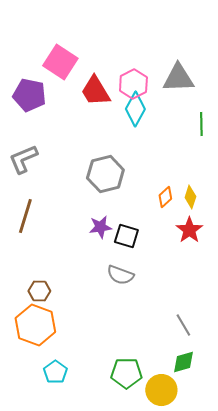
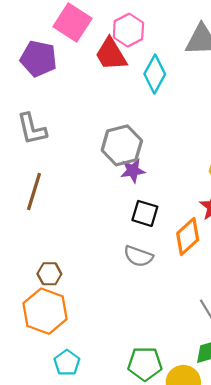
pink hexagon: (133, 84) -> (128, 30), moved
gray L-shape: (23, 159) -> (32, 129), turned -80
orange diamond: (165, 197) -> (188, 236), moved, size x1.6
purple star: (100, 227) -> (133, 171), moved

